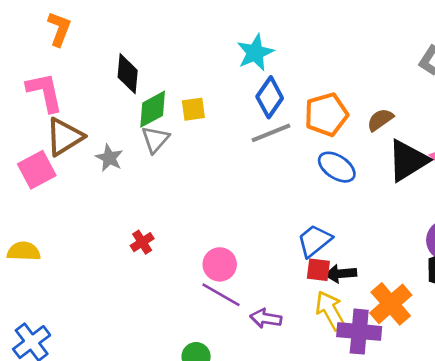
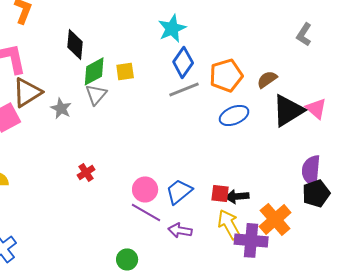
blue ellipse: (337, 167) -> (234, 115), turned -56
blue trapezoid: (314, 241) -> (179, 191), moved

